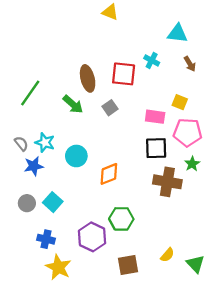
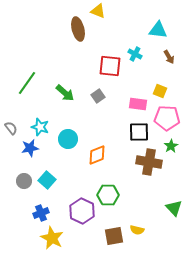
brown ellipse: (88, 78) -> (78, 29), moved
gray semicircle: (21, 144) -> (11, 128), moved
blue cross: (46, 239) -> (41, 213), turned -35
yellow semicircle: (167, 255) -> (137, 230), moved, turned 64
green triangle: (195, 264) -> (174, 208), moved

